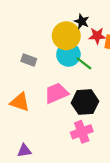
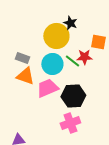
red star: (97, 36) -> (84, 57), moved
cyan circle: (68, 55) -> (52, 64), moved
orange triangle: (20, 102) -> (25, 76), moved

